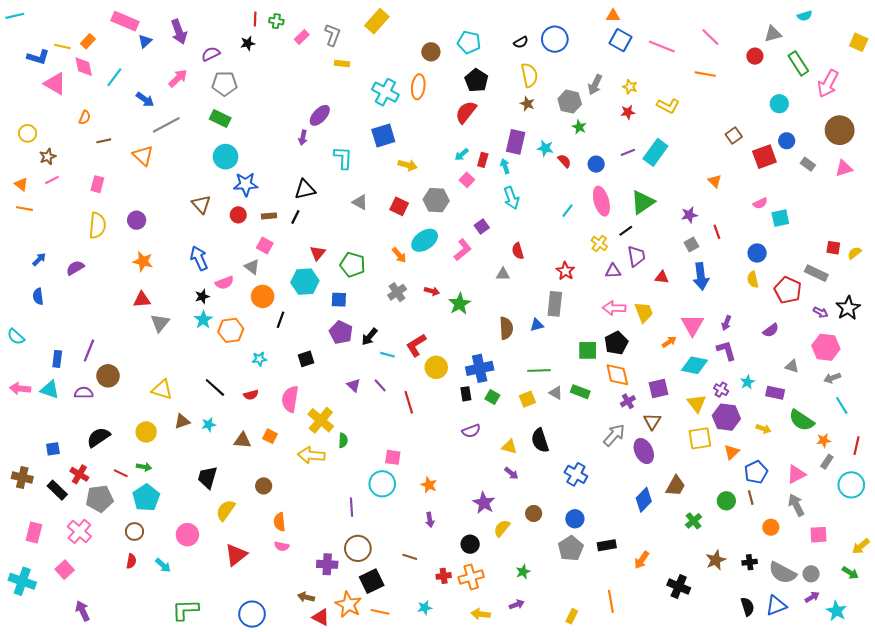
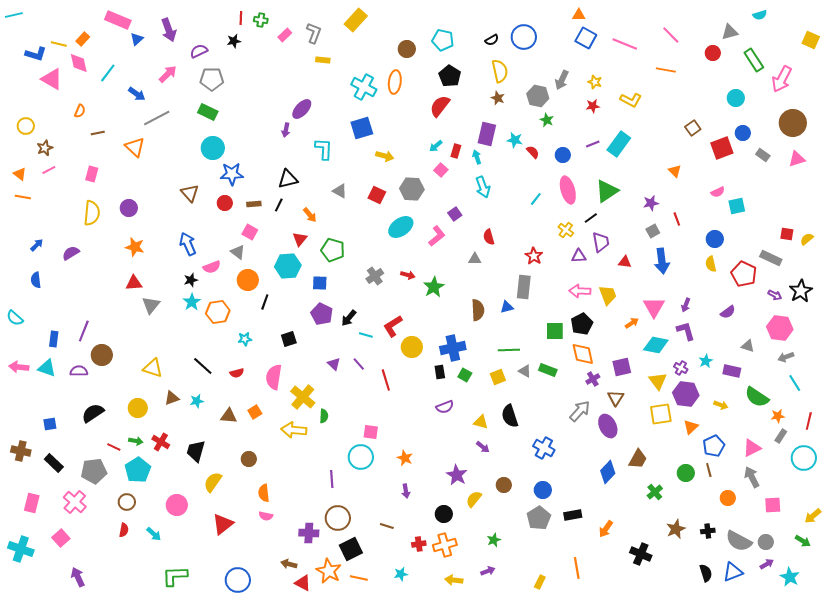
orange arrow: (399, 255) -> (310, 215), moved
orange square: (270, 436) -> (255, 412), turned 32
red cross: (79, 474) -> (161, 442), moved

